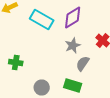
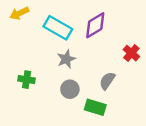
gray star: (73, 46) -> (66, 59), moved
gray circle: (42, 88) -> (70, 89), moved

